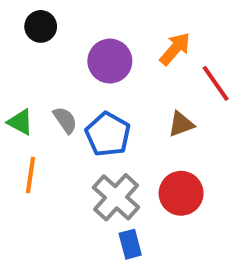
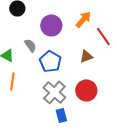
gray semicircle: (65, 120) -> (30, 45), moved

